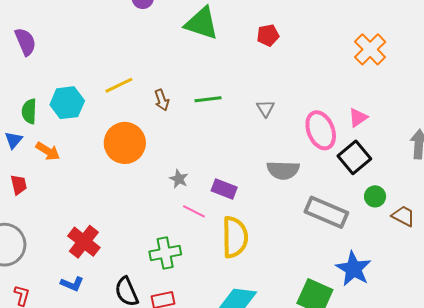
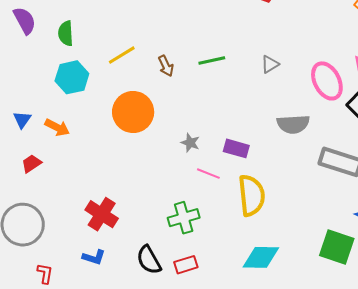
gray triangle: (265, 108) -> (270, 64), turned 36
green semicircle: (29, 111) -> (66, 33), moved
red trapezoid: (19, 185) -> (31, 164), turned -105

